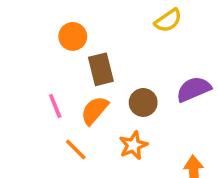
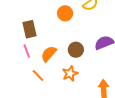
orange circle: (73, 36) -> (65, 13), moved
brown rectangle: (101, 69) -> (30, 29), moved

